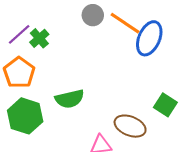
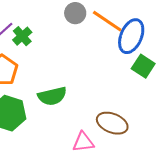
green square: (165, 105) -> (143, 66), moved

